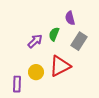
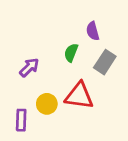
purple arrow: (35, 41) -> (29, 67), moved
red triangle: (60, 66) -> (79, 96), turned 35

